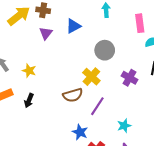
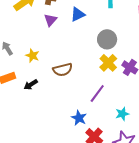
yellow cross: (91, 77) -> (108, 63), moved
brown semicircle: (73, 95) -> (63, 70), moved
black arrow: (29, 101) -> (31, 85), turned 32

